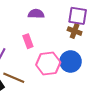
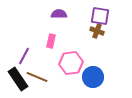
pink rectangle: (28, 41) -> (51, 41), turned 32
blue circle: (71, 61) -> (93, 77), moved

